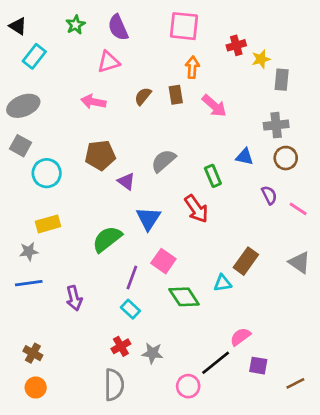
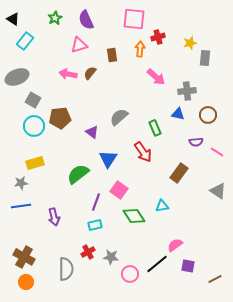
red cross: (236, 45) -> (158, 37), moved
brown rectangle: (176, 95) -> (112, 55), moved
brown semicircle: (143, 96) -> (90, 73), moved
gray cross: (276, 125) -> (187, 91), moved
gray square: (21, 146) -> (33, 100), moved
brown pentagon: (100, 155) -> (60, 118), moved
purple semicircle: (269, 195) -> (196, 142), turned 112
brown rectangle: (246, 261) -> (179, 173), moved
cyan rectangle: (130, 309) -> (95, 225), turned -56
brown cross: (33, 353) -> (24, 257), size x1.5
gray semicircle: (114, 385) -> (66, 269), moved
pink circle: (188, 386) -> (130, 274), moved

